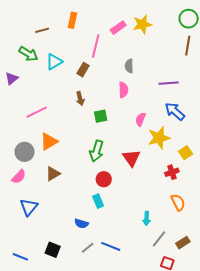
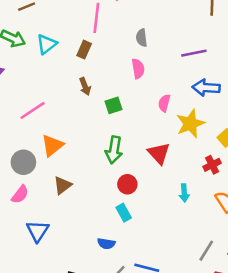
blue arrow: (175, 111) -> (206, 88), turned -30
cyan arrow: (147, 219) -> (184, 193), moved

